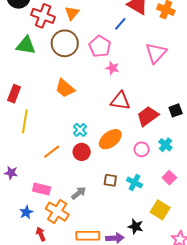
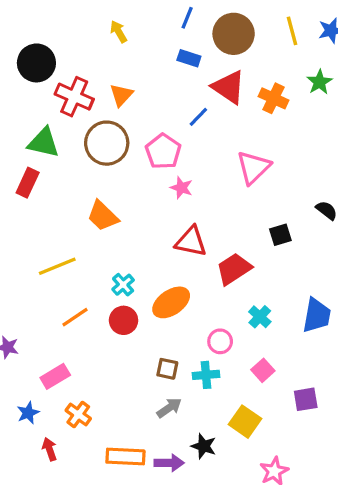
red rectangle: (14, 94) -> (28, 183), moved
black square: (176, 110) -> (280, 235), moved
yellow line: (25, 121) -> (57, 266), moved, turned 55
pink circle: (142, 149) -> (220, 341), moved
cyan cross: (134, 183) -> (206, 375), turned -35
pink rectangle: (42, 189) -> (55, 376), turned -48
gray arrow: (79, 193) -> (169, 408), moved
orange cross: (57, 212) -> (78, 414), size x0.7

